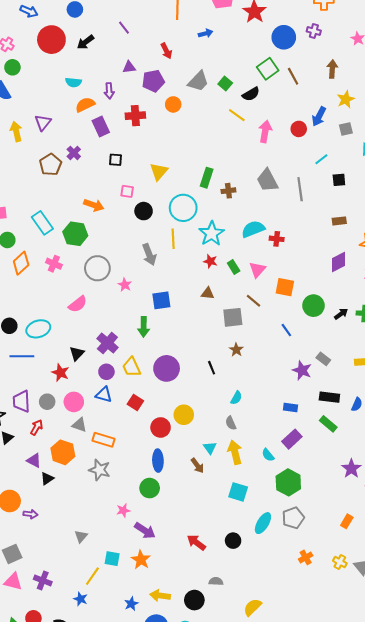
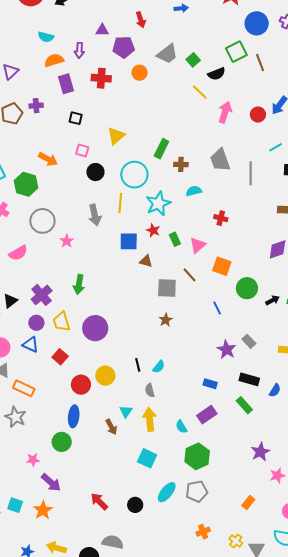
purple cross: (74, 153) -> (36, 106), turned 32
cyan semicircle: (253, 229) -> (194, 191), moved, size x0.7
blue square: (161, 300) -> (129, 241), moved
black line: (212, 368) -> (138, 365), moved
gray semicircle: (216, 581) -> (113, 542), size x1.5

